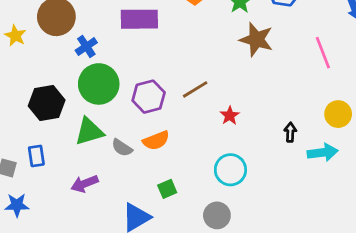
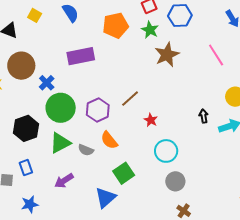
brown star: (256, 40) -> (167, 55), turned -30
red star: (230, 116) -> (151, 120), moved
orange semicircle: (156, 140) -> (109, 140), turned 84
green square: (167, 189) -> (124, 173), size x1.5
blue star: (17, 205) -> (30, 204), moved
gray circle: (217, 215) -> (175, 181), moved

